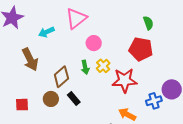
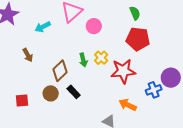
green semicircle: (148, 23) -> (135, 13), moved
pink circle: (94, 43) -> (94, 26), moved
brown arrow: (30, 59) -> (28, 55), size x0.6

